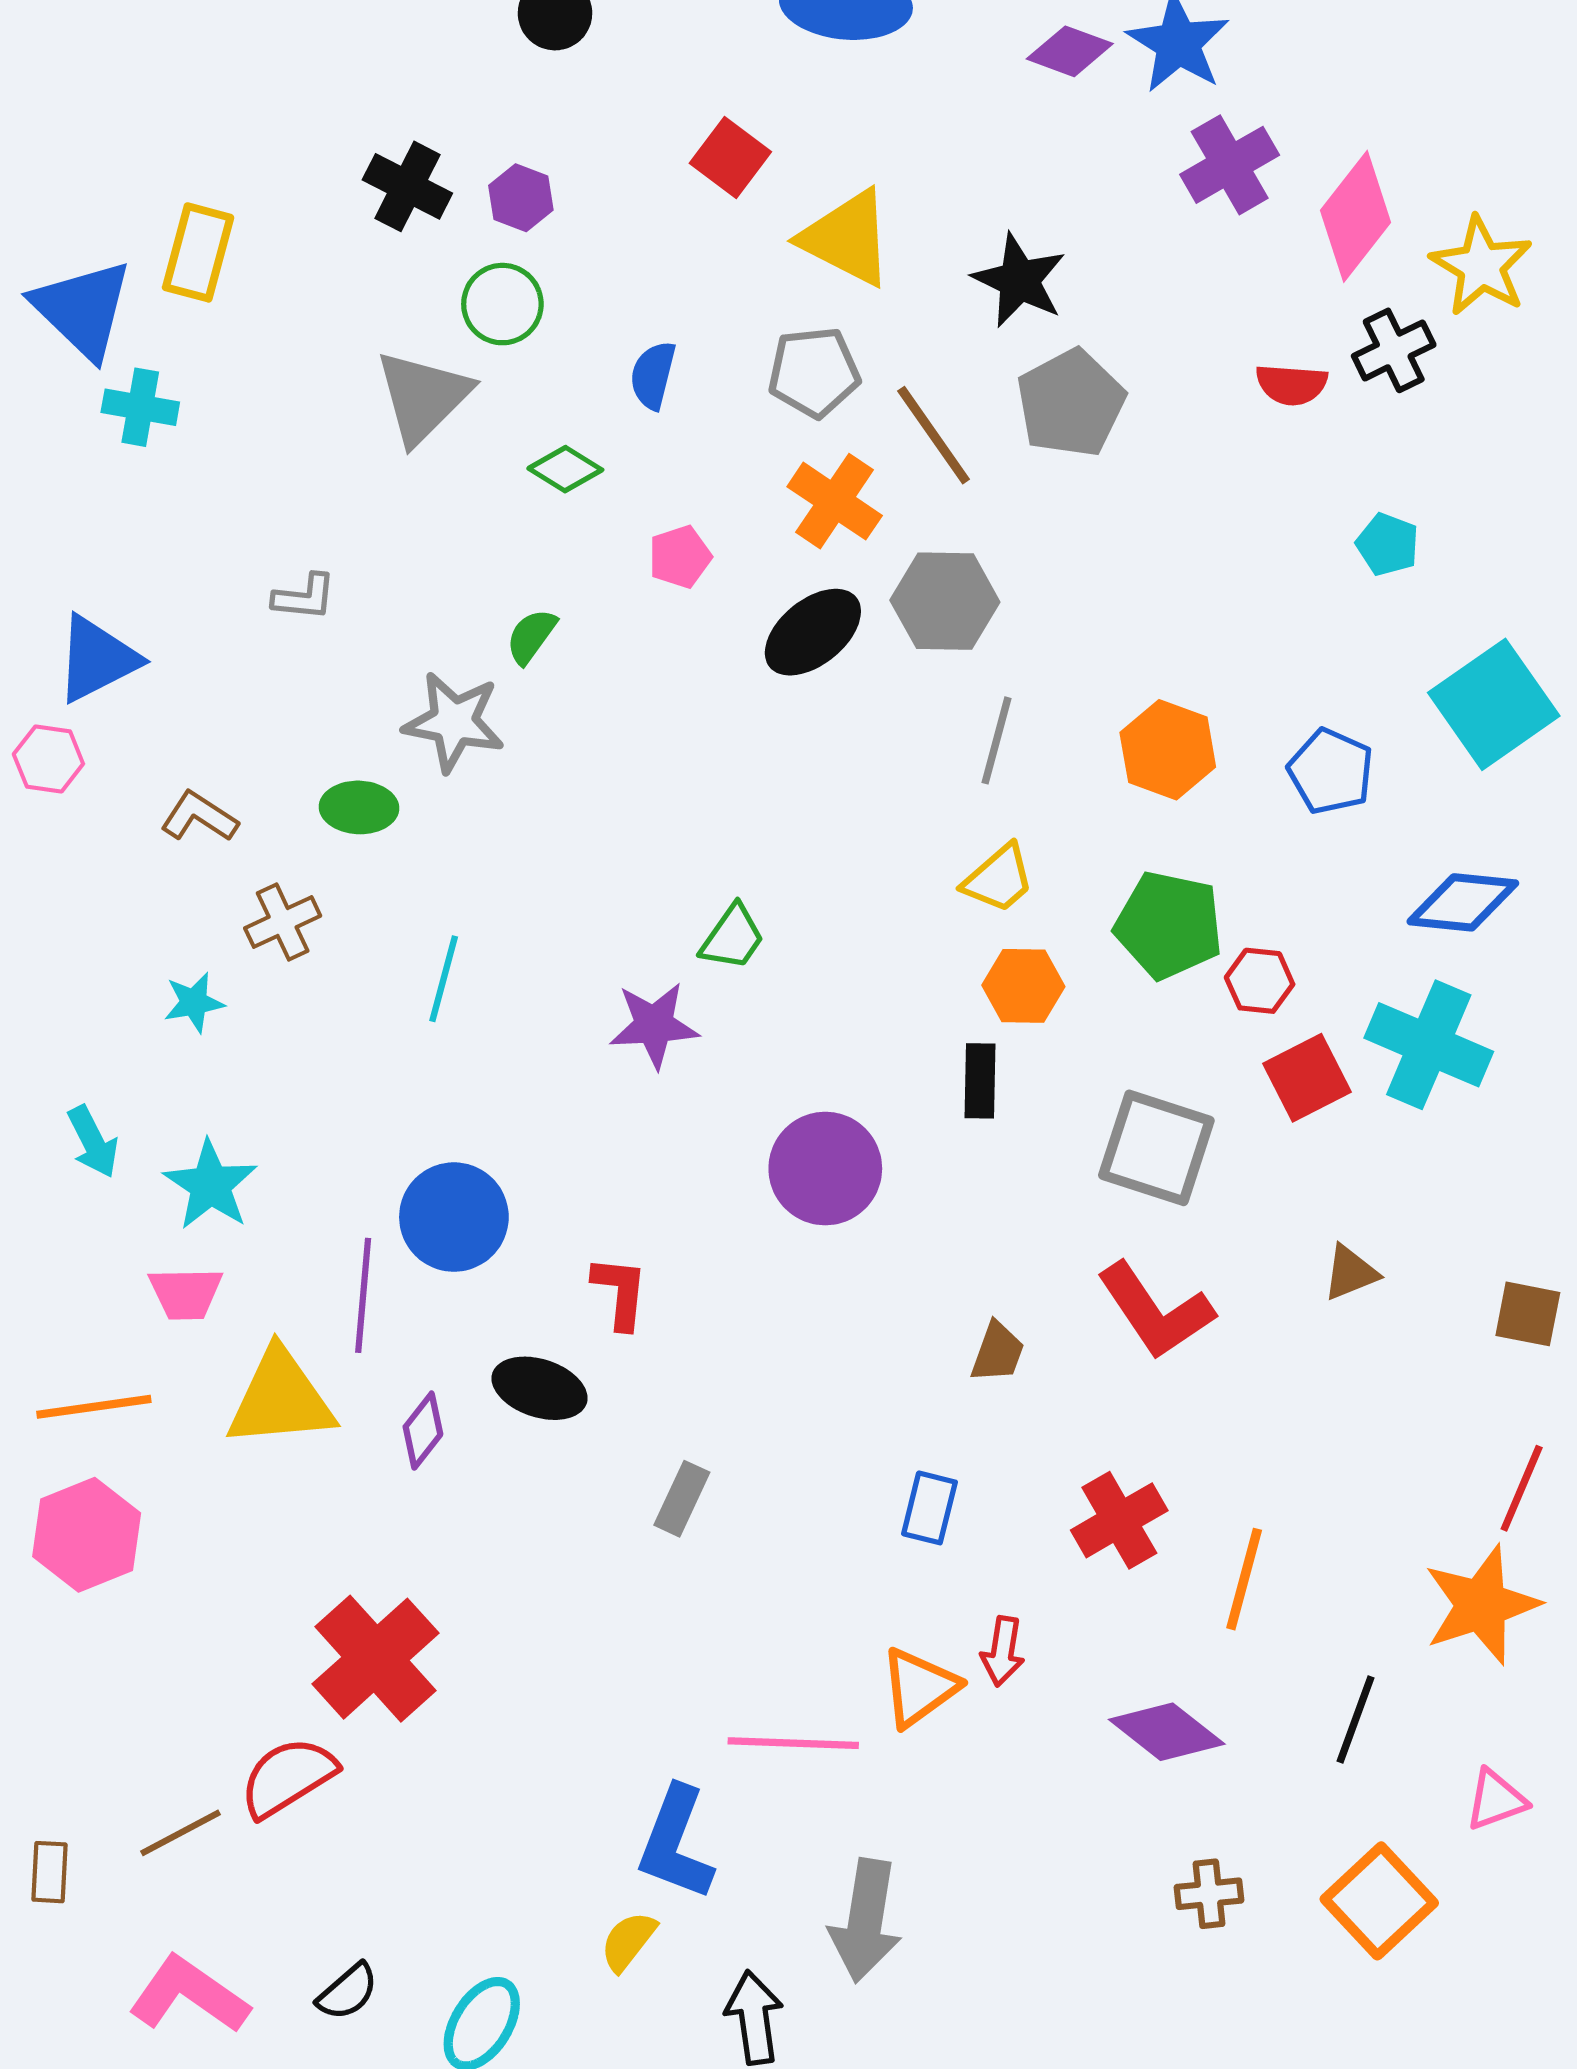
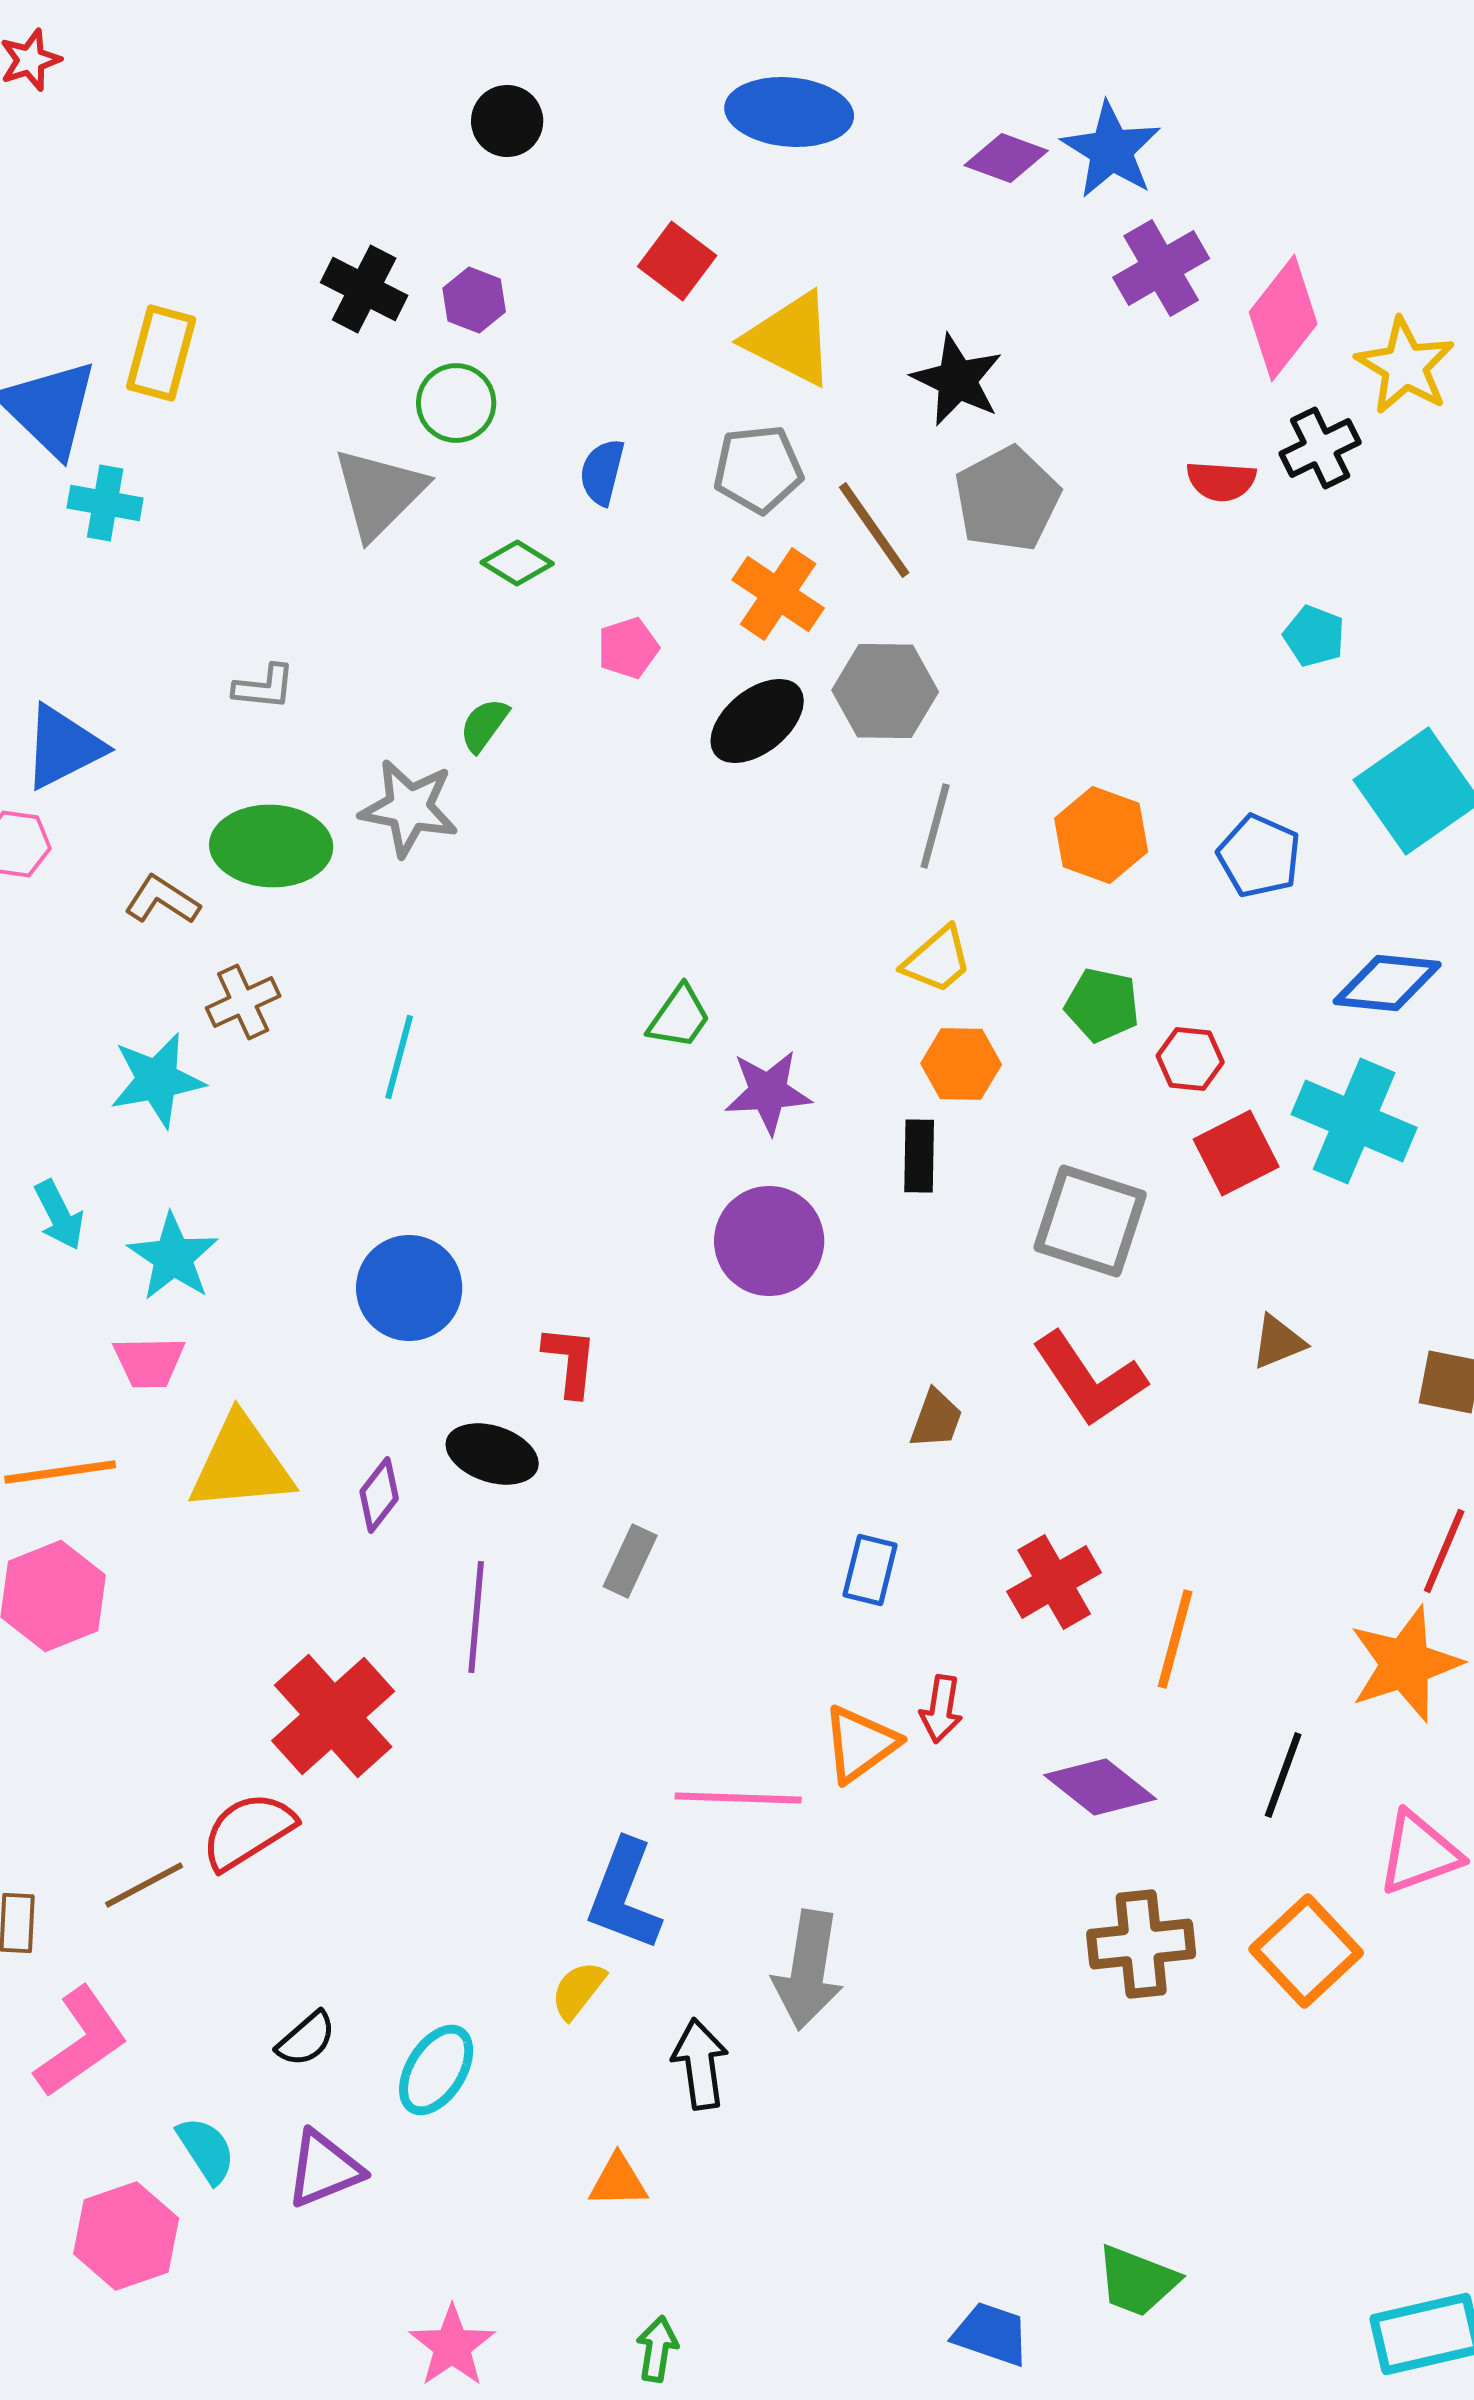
green ellipse: (359, 807) -> (271, 846), moved, size x1.6
green pentagon: (1169, 925) -> (1102, 1005), size x0.7
cyan star: (194, 1002) -> (157, 1080), size x1.6
purple star: (654, 1025) -> (768, 1092), moved
purple line: (363, 1295) -> (476, 1617), moved
pink triangle: (1496, 1800) -> (1419, 1853), size x1.4
brown cross: (1209, 1894) -> (1141, 1944), size x1.6
pink L-shape: (189, 1995) -> (81, 2042), moved, turned 110

